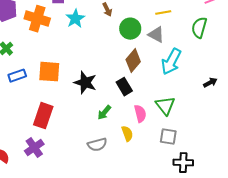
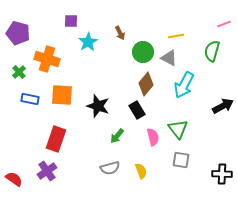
orange cross: (37, 19) -> (47, 59), moved
blue rectangle: (17, 76) -> (30, 99), turned 30
black arrow: (210, 83) -> (223, 106), size x1.5
yellow semicircle: (127, 134) -> (141, 171), moved
black cross: (183, 163) -> (222, 174), moved

